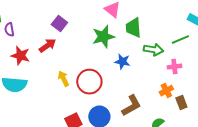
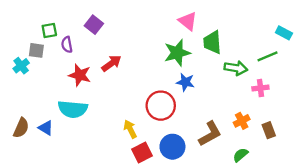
purple square: (59, 24) -> (94, 25), moved
blue star: (122, 62) -> (185, 82), moved
yellow arrow: (63, 79) -> (130, 129), moved
orange cross: (166, 91) -> (242, 121), moved

